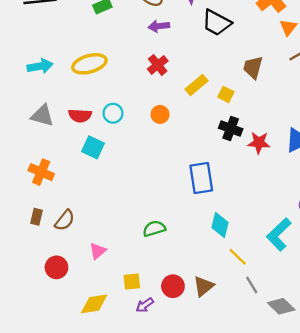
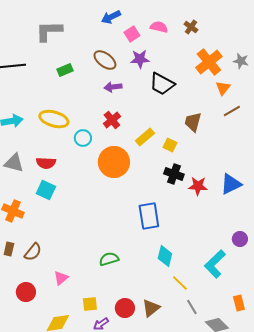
yellow ellipse: (89, 64) -> (54, 119), turned 32
cyan circle: (113, 113) -> (83, 138), moved
orange circle: (160, 114) -> (114, 162), size x2.0
cyan square: (93, 147) -> (46, 190), moved

